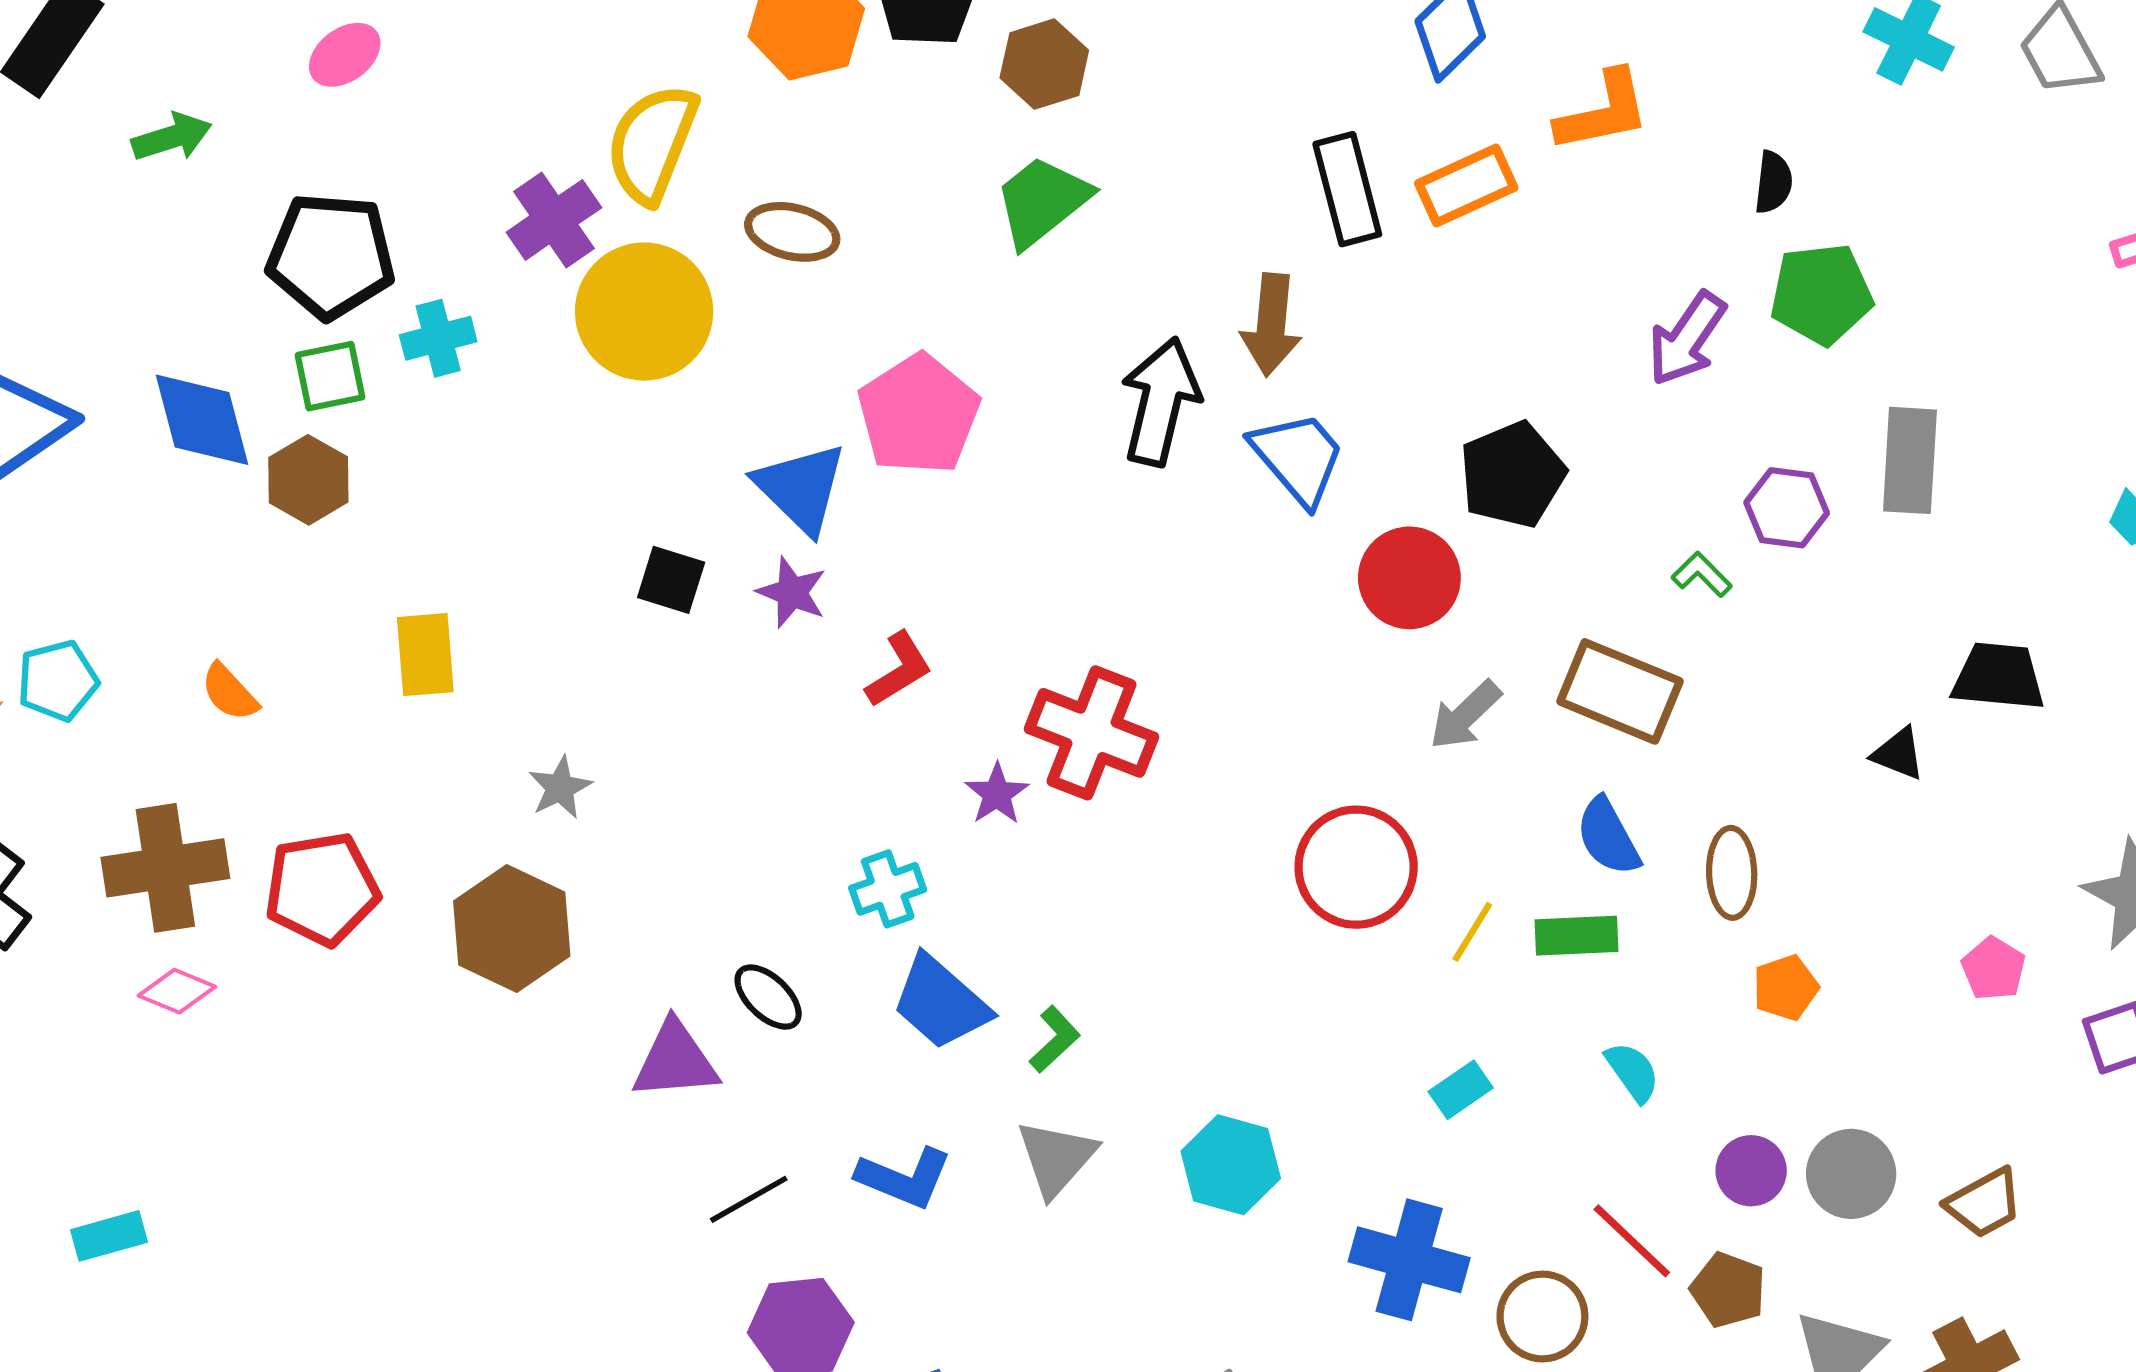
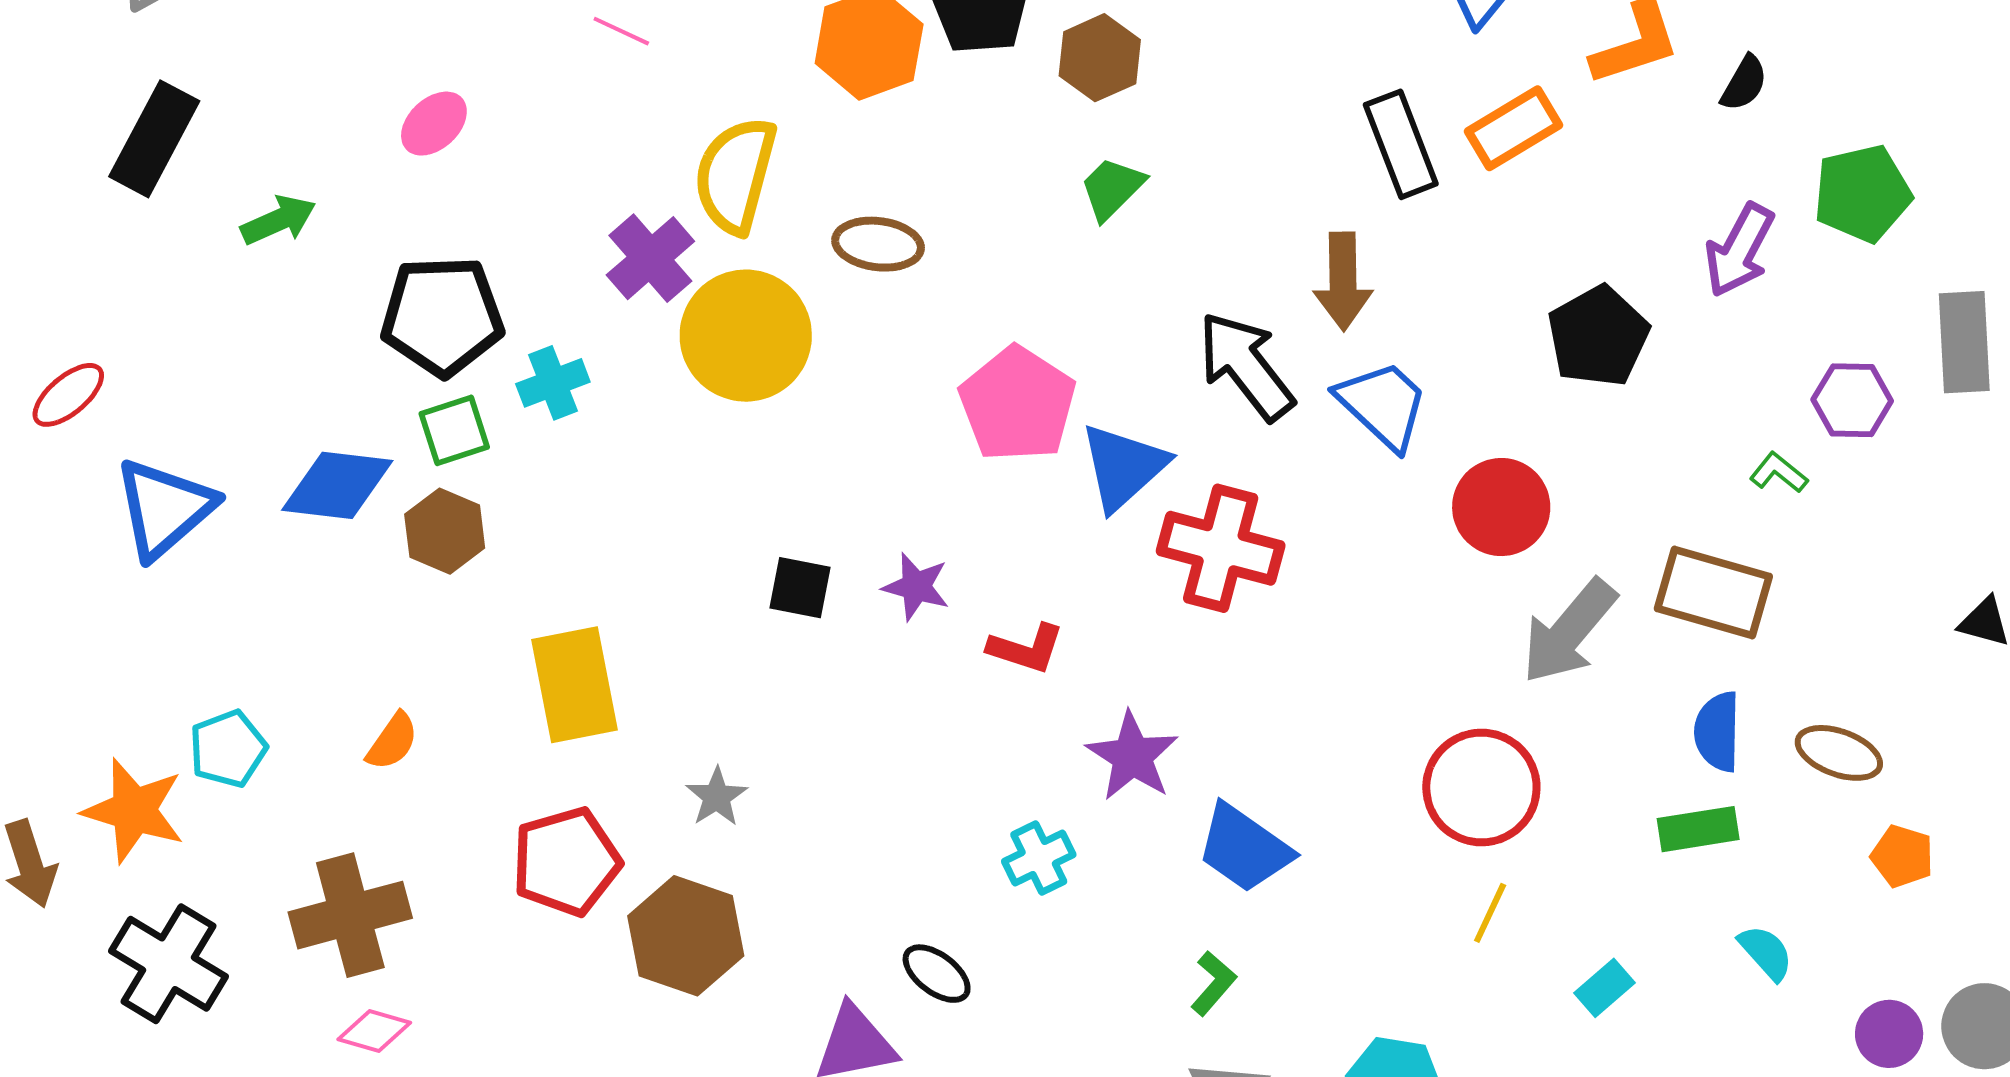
black semicircle: (1773, 182) -> (1744, 83), moved, turned 30
green trapezoid: (1042, 201) -> (1112, 188), size x0.7
black arrow: (1161, 402) -> (1246, 366), turned -45
blue diamond: (202, 420) -> (337, 485), turned -62
black pentagon: (1512, 475) -> (1598, 336), moved
blue triangle: (801, 488) -> (1123, 467), moved, turned 40
yellow rectangle: (425, 655) -> (574, 685), size x1.4
red L-shape: (899, 670) -> (1026, 649), turned 56
orange semicircle: (229, 692) -> (392, 741), turned -96
gray arrow: (1465, 715) -> (1569, 631), size x1.5
red cross: (1091, 733) -> (1221, 548), moved
purple star: (997, 794) -> (1132, 756), size x1.5
blue semicircle: (1608, 837) -> (1718, 732), turned 36
brown ellipse: (1732, 873) -> (1839, 753), turned -62
red pentagon: (322, 889) -> (566, 862), moved
yellow line: (1472, 932) -> (1490, 913), moved
orange pentagon: (1786, 988) -> (1902, 856), turned -30
blue trapezoid: (941, 1002) -> (1244, 848), moved

